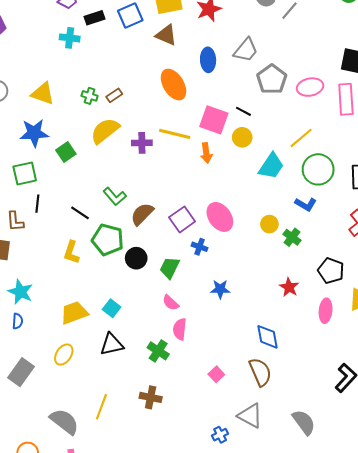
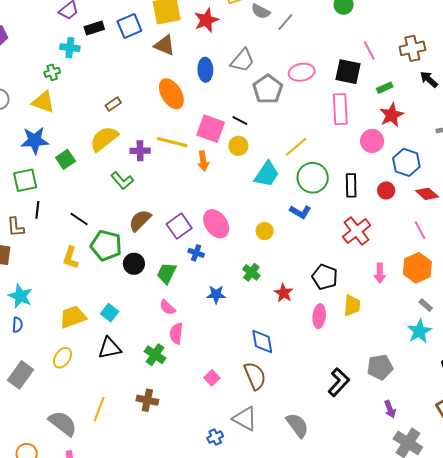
pink ellipse: (310, 87) -> (302, 72), moved
green cross: (90, 96) -> (52, 72), moved, turned -35
green L-shape: (115, 196) -> (122, 181), moved
green cross: (292, 237) -> (251, 272), moved

